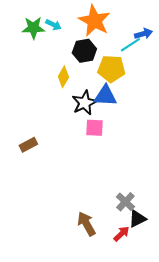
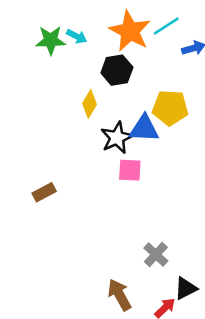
cyan line: (130, 45) -> (166, 26), moved
yellow pentagon: (111, 69) -> (170, 108), moved
gray cross: (125, 202) -> (156, 255), moved

